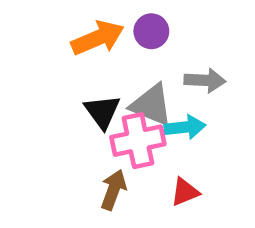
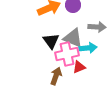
red triangle: (185, 192) -> (79, 67), moved

